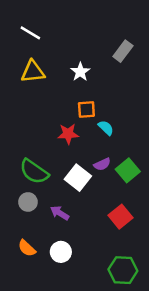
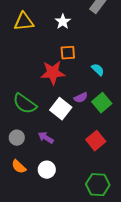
cyan semicircle: (106, 128) -> (98, 70), moved
red star: (68, 134) -> (53, 73), size x1.4
gray circle: (28, 202) -> (17, 138), moved

